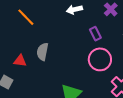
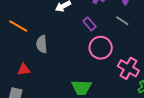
gray semicircle: (42, 52) -> (42, 44), moved

